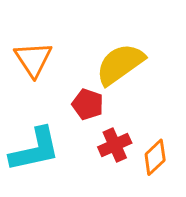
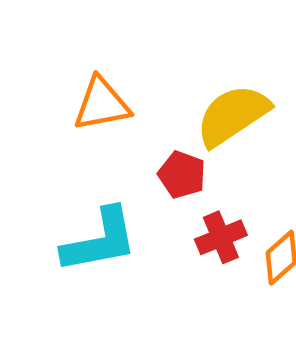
orange triangle: (33, 59) -> (102, 104), turned 51

